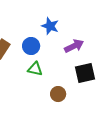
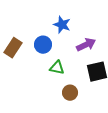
green triangle: (35, 69) -> (57, 68), moved

